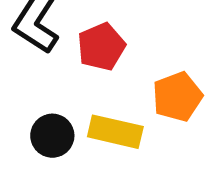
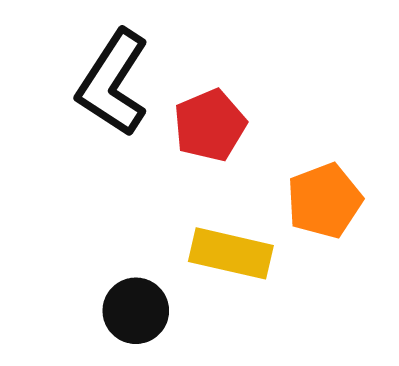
black circle: (52, 136) -> (136, 311), moved

